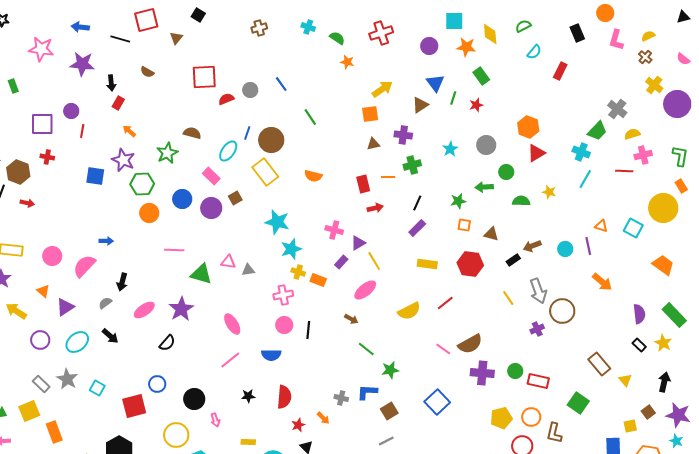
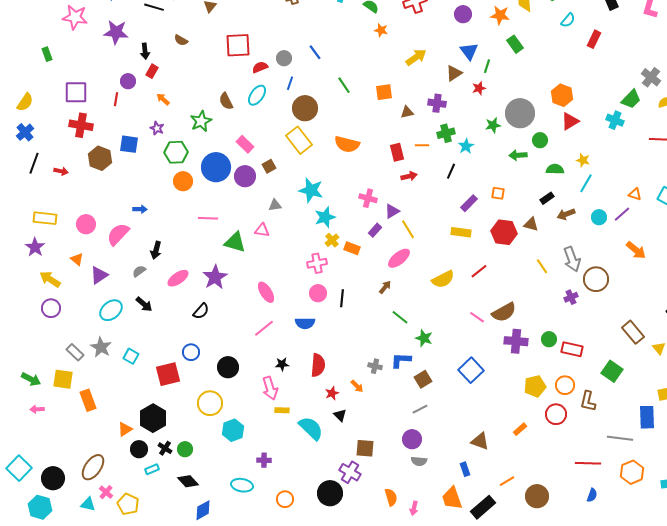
red star: (476, 105) -> (479, 88), moved
purple circle: (71, 111) -> (128, 81), moved
orange square: (370, 114) -> (384, 92), moved
brown semicircle: (192, 133) -> (226, 101), turned -132
blue line: (247, 133) -> (290, 83), moved
gray circle: (486, 145) -> (520, 113), size x1.5
cyan star: (450, 149) -> (466, 146), moved
cyan ellipse: (228, 151) -> (257, 95), moved
red cross: (47, 157) -> (81, 125), size x1.6
purple star: (123, 160) -> (157, 128), size x0.6
brown hexagon: (18, 172) -> (100, 158), moved
orange semicircle: (313, 176) -> (347, 144), size x1.4
cyan line: (585, 179) -> (586, 183), moved
blue circle: (182, 199) -> (216, 167), size x1.5
green star: (458, 201) -> (493, 125), moved
purple rectangle: (417, 228) -> (469, 203), moved
brown triangle: (491, 234) -> (531, 224), moved
purple line: (588, 246) -> (622, 214), turned 60
black rectangle: (513, 260) -> (547, 198), moved
gray triangle: (248, 270) -> (275, 205), moved
yellow cross: (298, 272) -> (332, 240), turned 32
brown arrow: (351, 319) -> (385, 287), turned -80
purple circle: (40, 340) -> (51, 308), moved
green star: (390, 370) -> (424, 338), turned 30
yellow square: (29, 411) -> (63, 379), turned 30
pink arrow: (215, 420) -> (270, 388), moved, size x1.6

